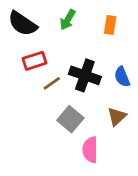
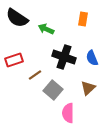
green arrow: (68, 20) -> (46, 29), moved, turned 84
red rectangle: (34, 61) -> (14, 60), moved
brown line: (52, 83) -> (35, 75), moved

